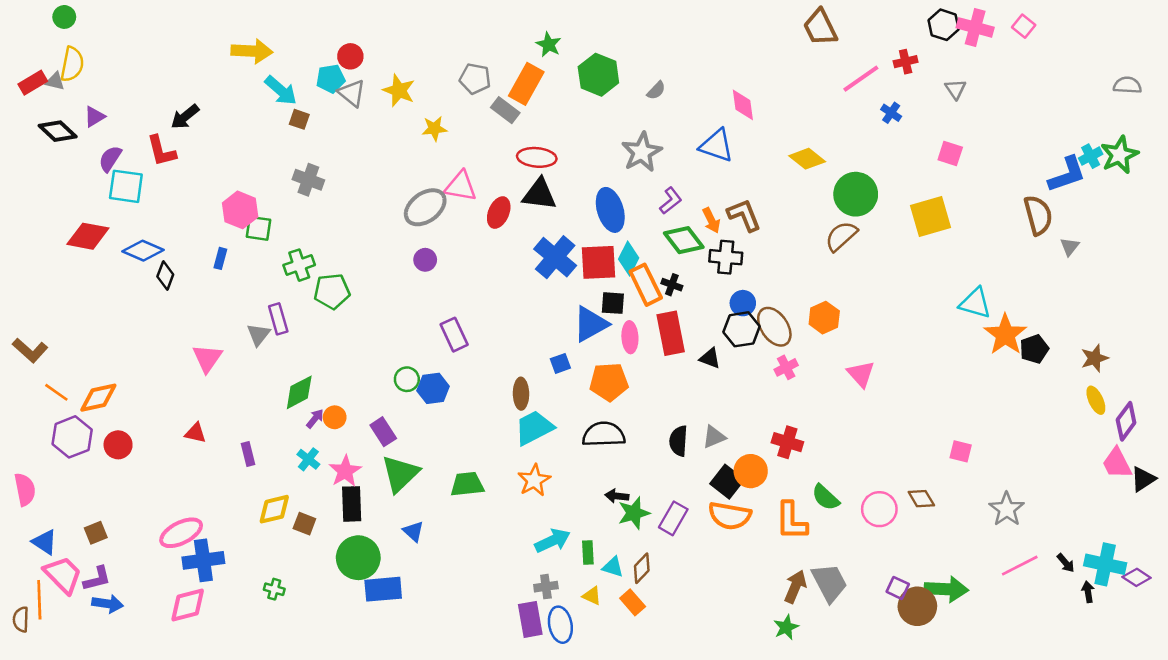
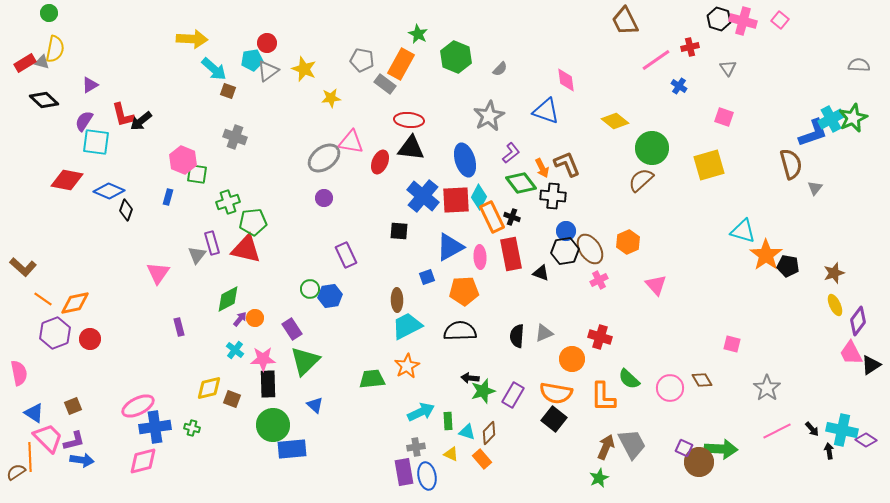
gray triangle: (352, 93) -> (268, 71), turned 45
purple triangle: (94, 117) -> (90, 85), moved
black arrow: (185, 117) -> (141, 121), moved
cyan cross: (1091, 156) -> (831, 119), size x1.4
black square: (613, 303) -> (399, 231), moved
black pentagon: (1034, 349) -> (788, 266), turned 30
red triangle: (196, 433) -> (246, 249), moved, size x1.8
purple rectangle: (248, 454) -> (179, 327), moved
pink star: (345, 471) -> (263, 359), turned 30
black square: (727, 482) -> (554, 419), moved
green trapezoid: (467, 484) -> (372, 379), moved
green cross: (274, 589) -> (192, 428), moved
brown semicircle: (21, 619) -> (16, 472), turned 54

